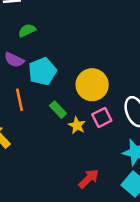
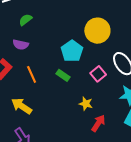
cyan pentagon: (42, 71) -> (72, 51), moved
yellow circle: (92, 85) -> (97, 31), moved
yellow star: (77, 125) -> (86, 104), moved

